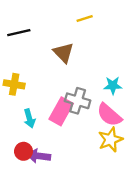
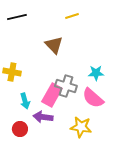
black line: (19, 33) -> (17, 17), moved
yellow star: (110, 140) -> (81, 127), moved, turned 30
purple arrow: (39, 156) -> (43, 117), moved

